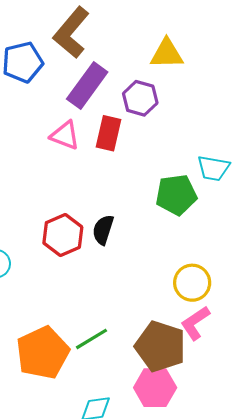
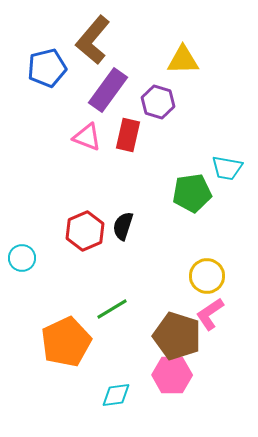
green line: (91, 339) -> (112, 309), moved

